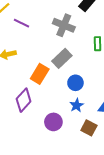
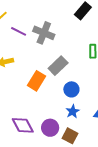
gray cross: (64, 25) -> (44, 33), moved
purple diamond: (24, 100) -> (23, 125), moved, turned -70
brown square: (89, 128) -> (70, 136), moved

